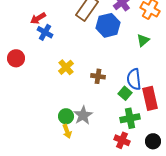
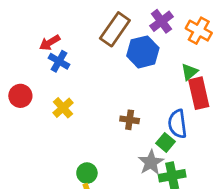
yellow cross: (66, 67) -> (63, 108), moved
red rectangle: (150, 98) -> (199, 93), moved
gray star: (83, 115) -> (151, 162), moved

